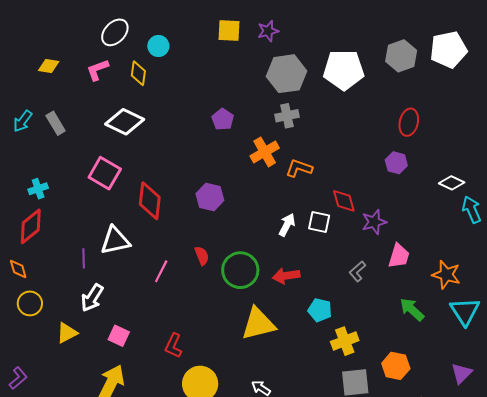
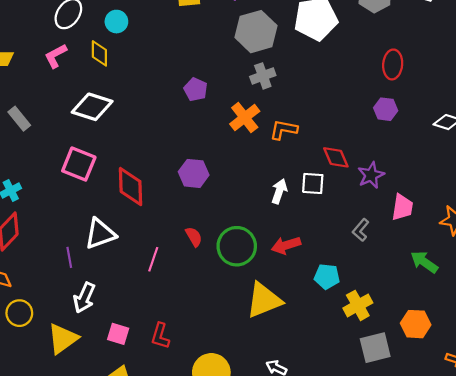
yellow triangle: (67, 333) -> (63, 339), size x1.4
red L-shape: (173, 346) -> (160, 336), moved

